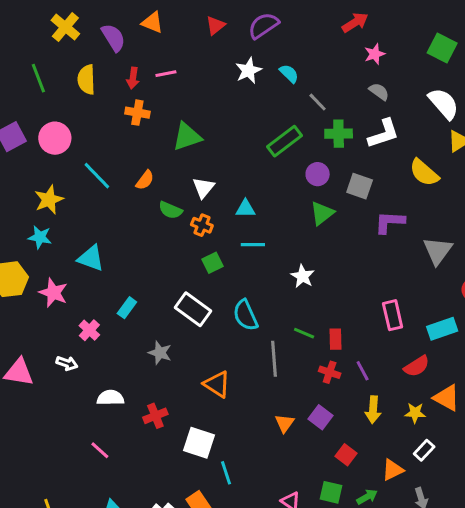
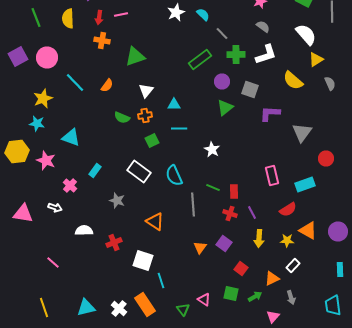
green semicircle: (170, 210) -> (122, 118), moved
orange cross: (202, 225) -> (145, 116), turned -32
pink line: (100, 450) -> (53, 262), moved

